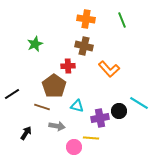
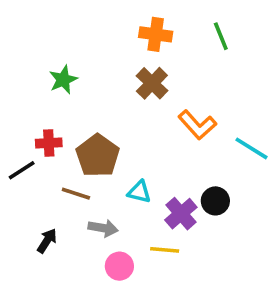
brown cross: (84, 46) -> (152, 83), turned 30
red cross: (68, 66) -> (49, 143), moved
cyan line: (139, 103) -> (252, 148), moved
purple cross: (100, 118) -> (181, 214), turned -30
pink circle: (74, 147) -> (119, 266), moved

